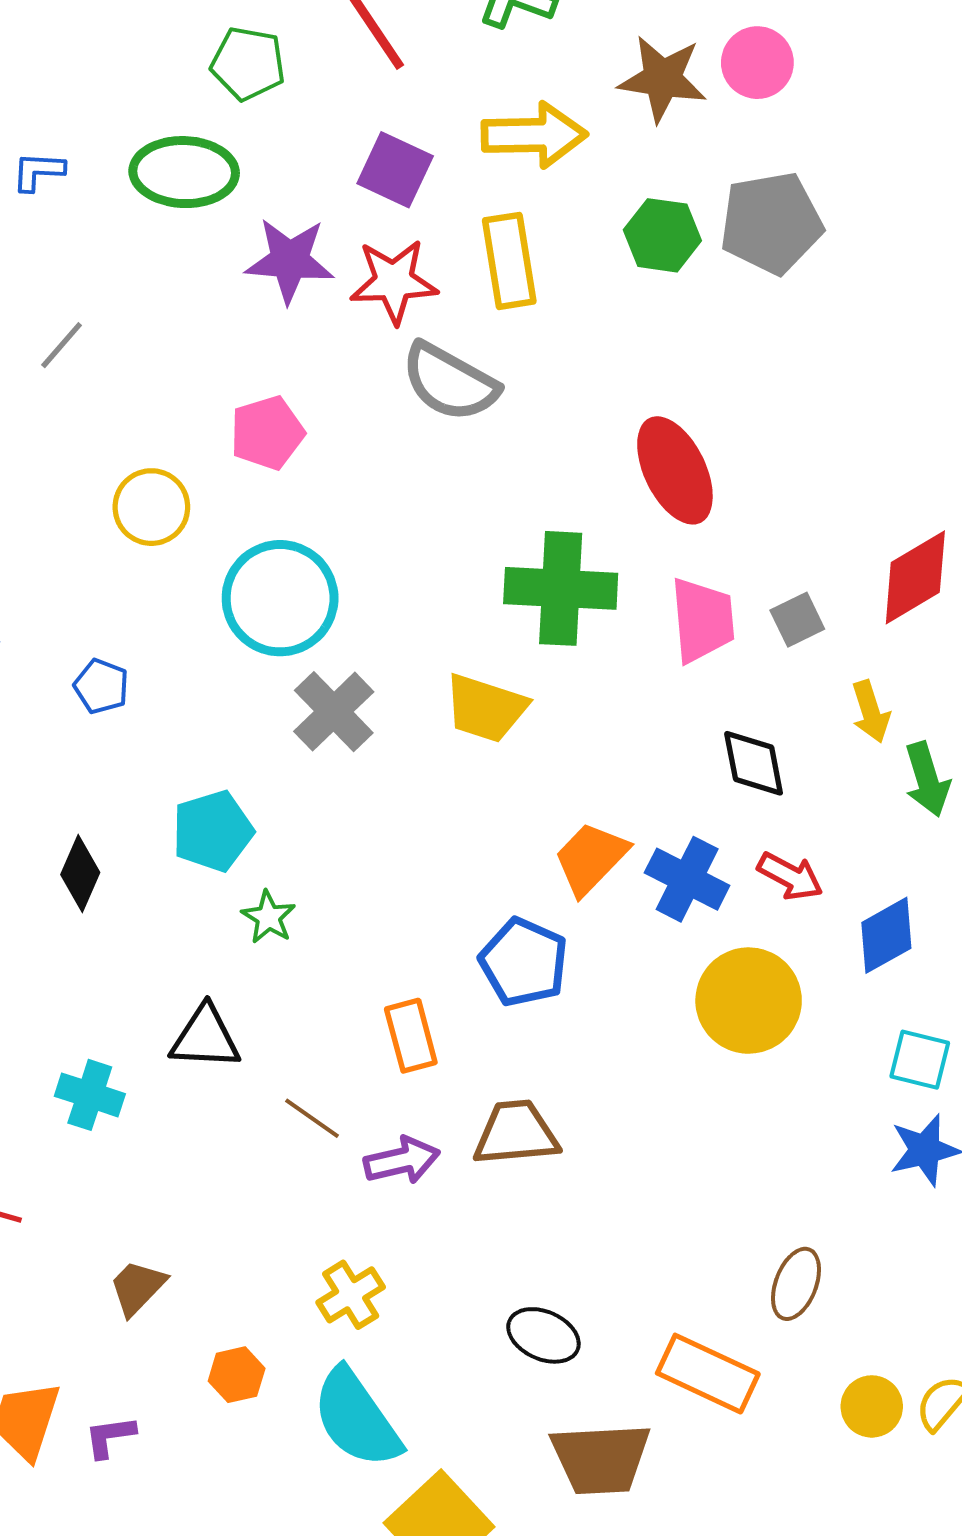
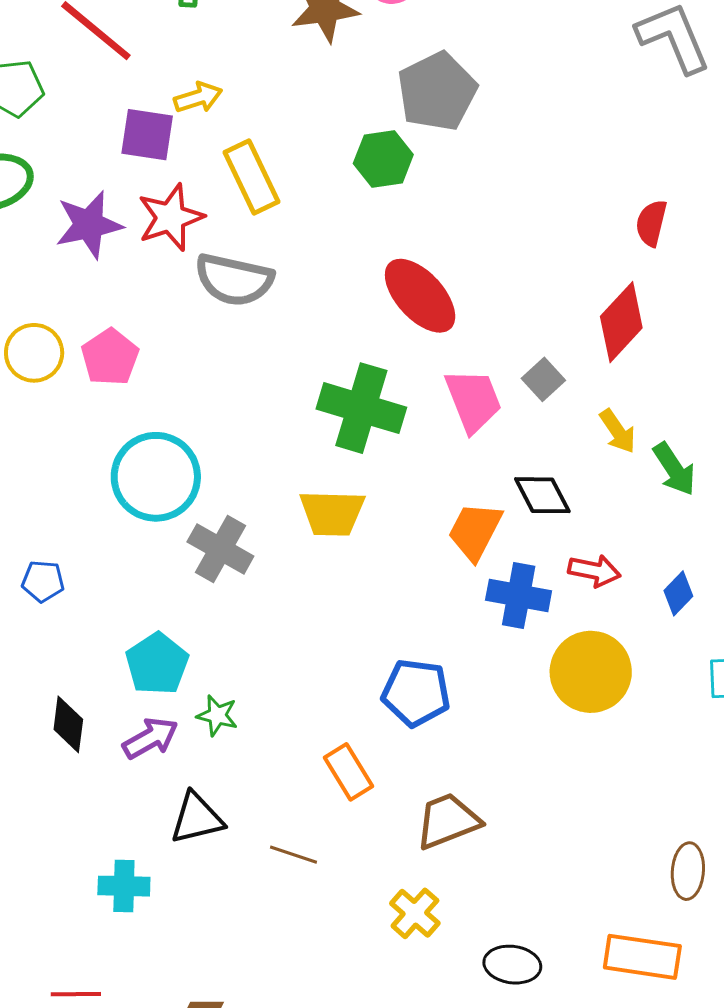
yellow arrow: (534, 135) -> (198, 98), moved, size x0.6
green hexagon: (662, 235) -> (383, 159), moved
yellow circle: (151, 507) -> (34, 353), moved
green cross: (561, 588) -> (361, 408), turned 30
orange trapezoid: (591, 858) -> (475, 531), moved
blue diamond: (886, 935) -> (678, 593), size x0.7
purple arrow: (402, 1160) -> (150, 738), moved
yellow cross: (351, 1295) -> (415, 913), moved

